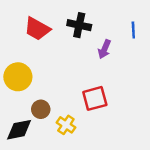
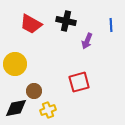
yellow cross: (66, 125) -> (48, 110), moved, turned 35

